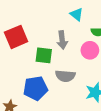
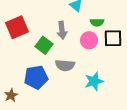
green square: (44, 55) -> (44, 45), turned 30

